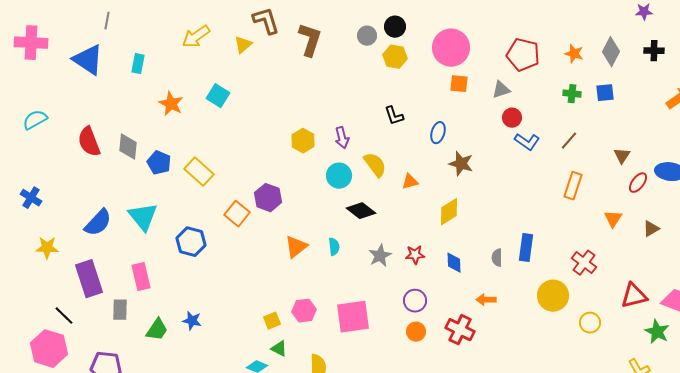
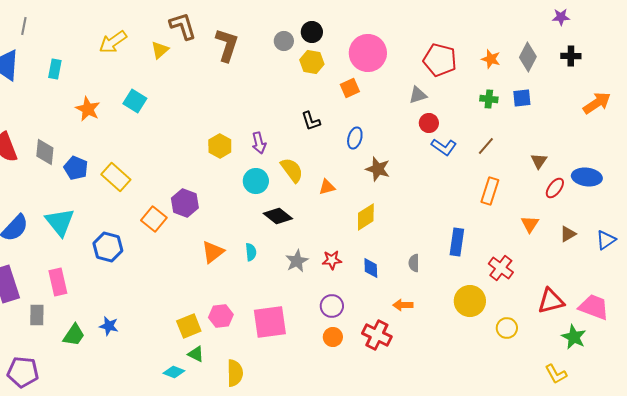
orange square: (459, 84) -> (350, 88), moved, turned -30
blue rectangle: (526, 248) -> (457, 242), moved
yellow square: (272, 321) -> (189, 326), size x1.4

